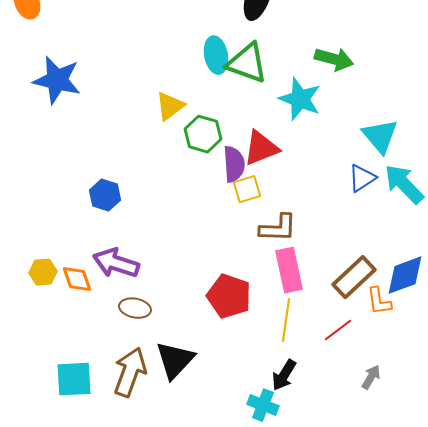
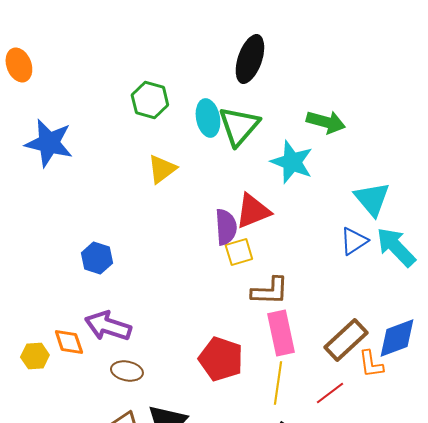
green triangle: (247, 63) -> (239, 126), turned 51
green hexagon: (203, 134) -> (150, 100), moved
yellow hexagon: (43, 272) -> (35, 356), moved

